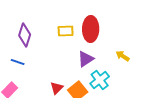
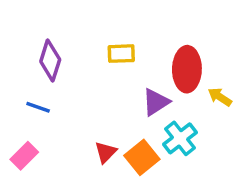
red ellipse: (91, 29) -> (187, 69), moved

